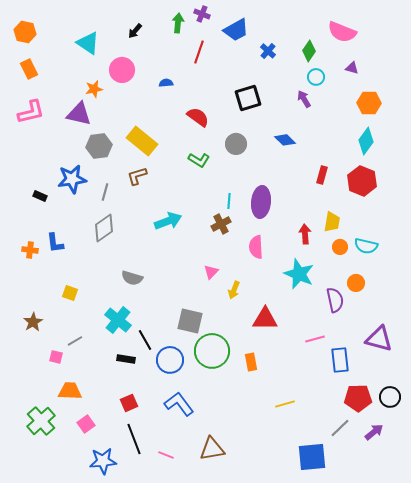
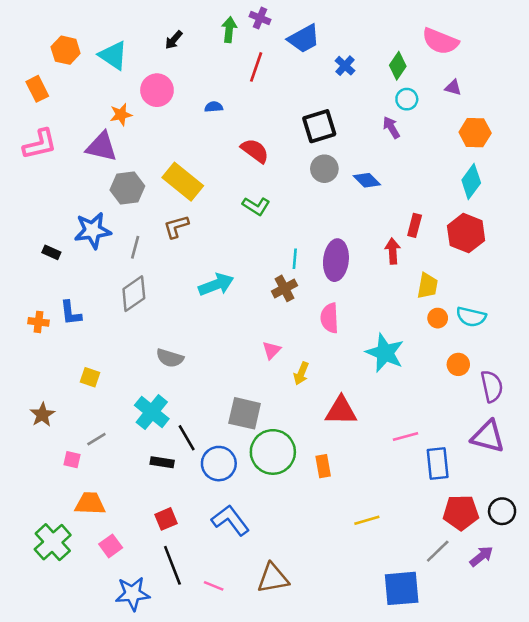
orange hexagon: (25, 32) -> (66, 50), moved
gray circle: (236, 144) -> (324, 169), moved
red arrow: (305, 234) -> (393, 251), moved
purple semicircle: (335, 300) -> (492, 386), moved

